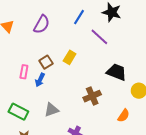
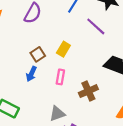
pink rectangle: (24, 72) -> (60, 77), moved
gray triangle: (51, 110) -> (57, 114), moved

